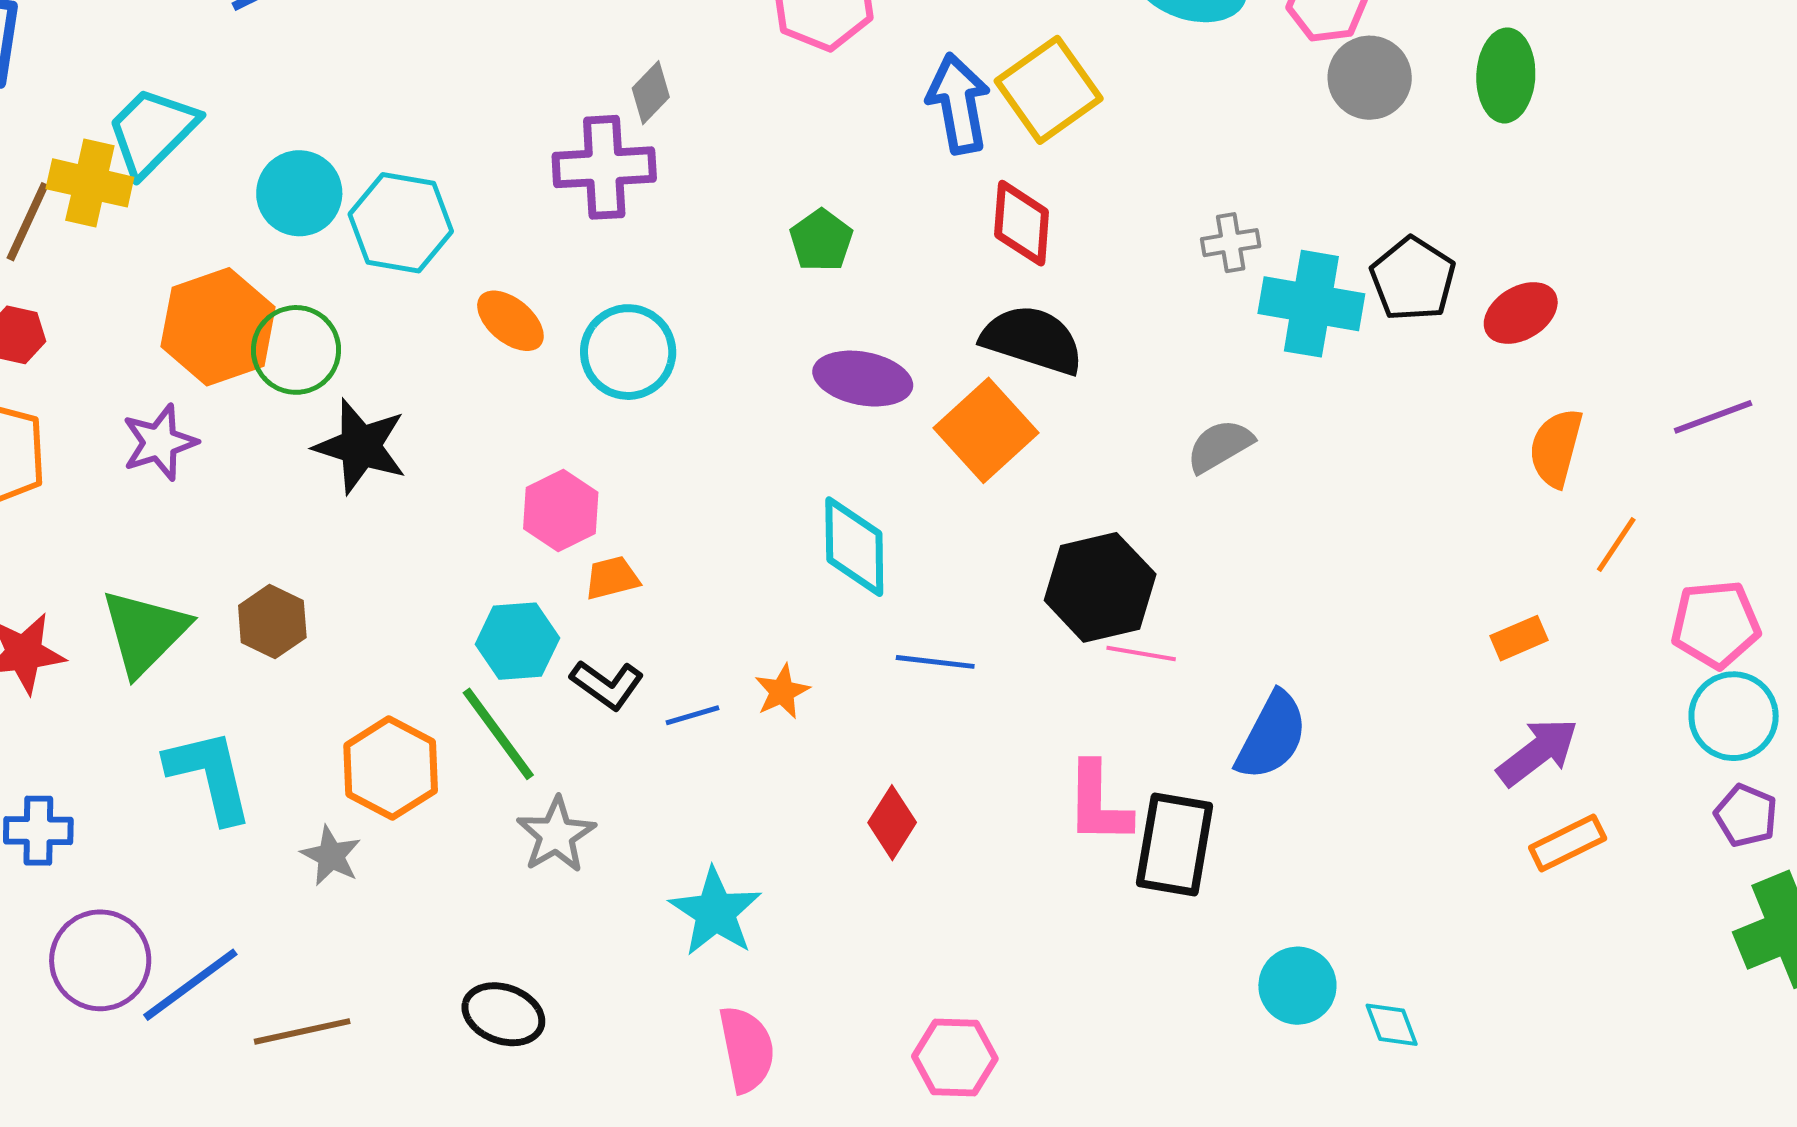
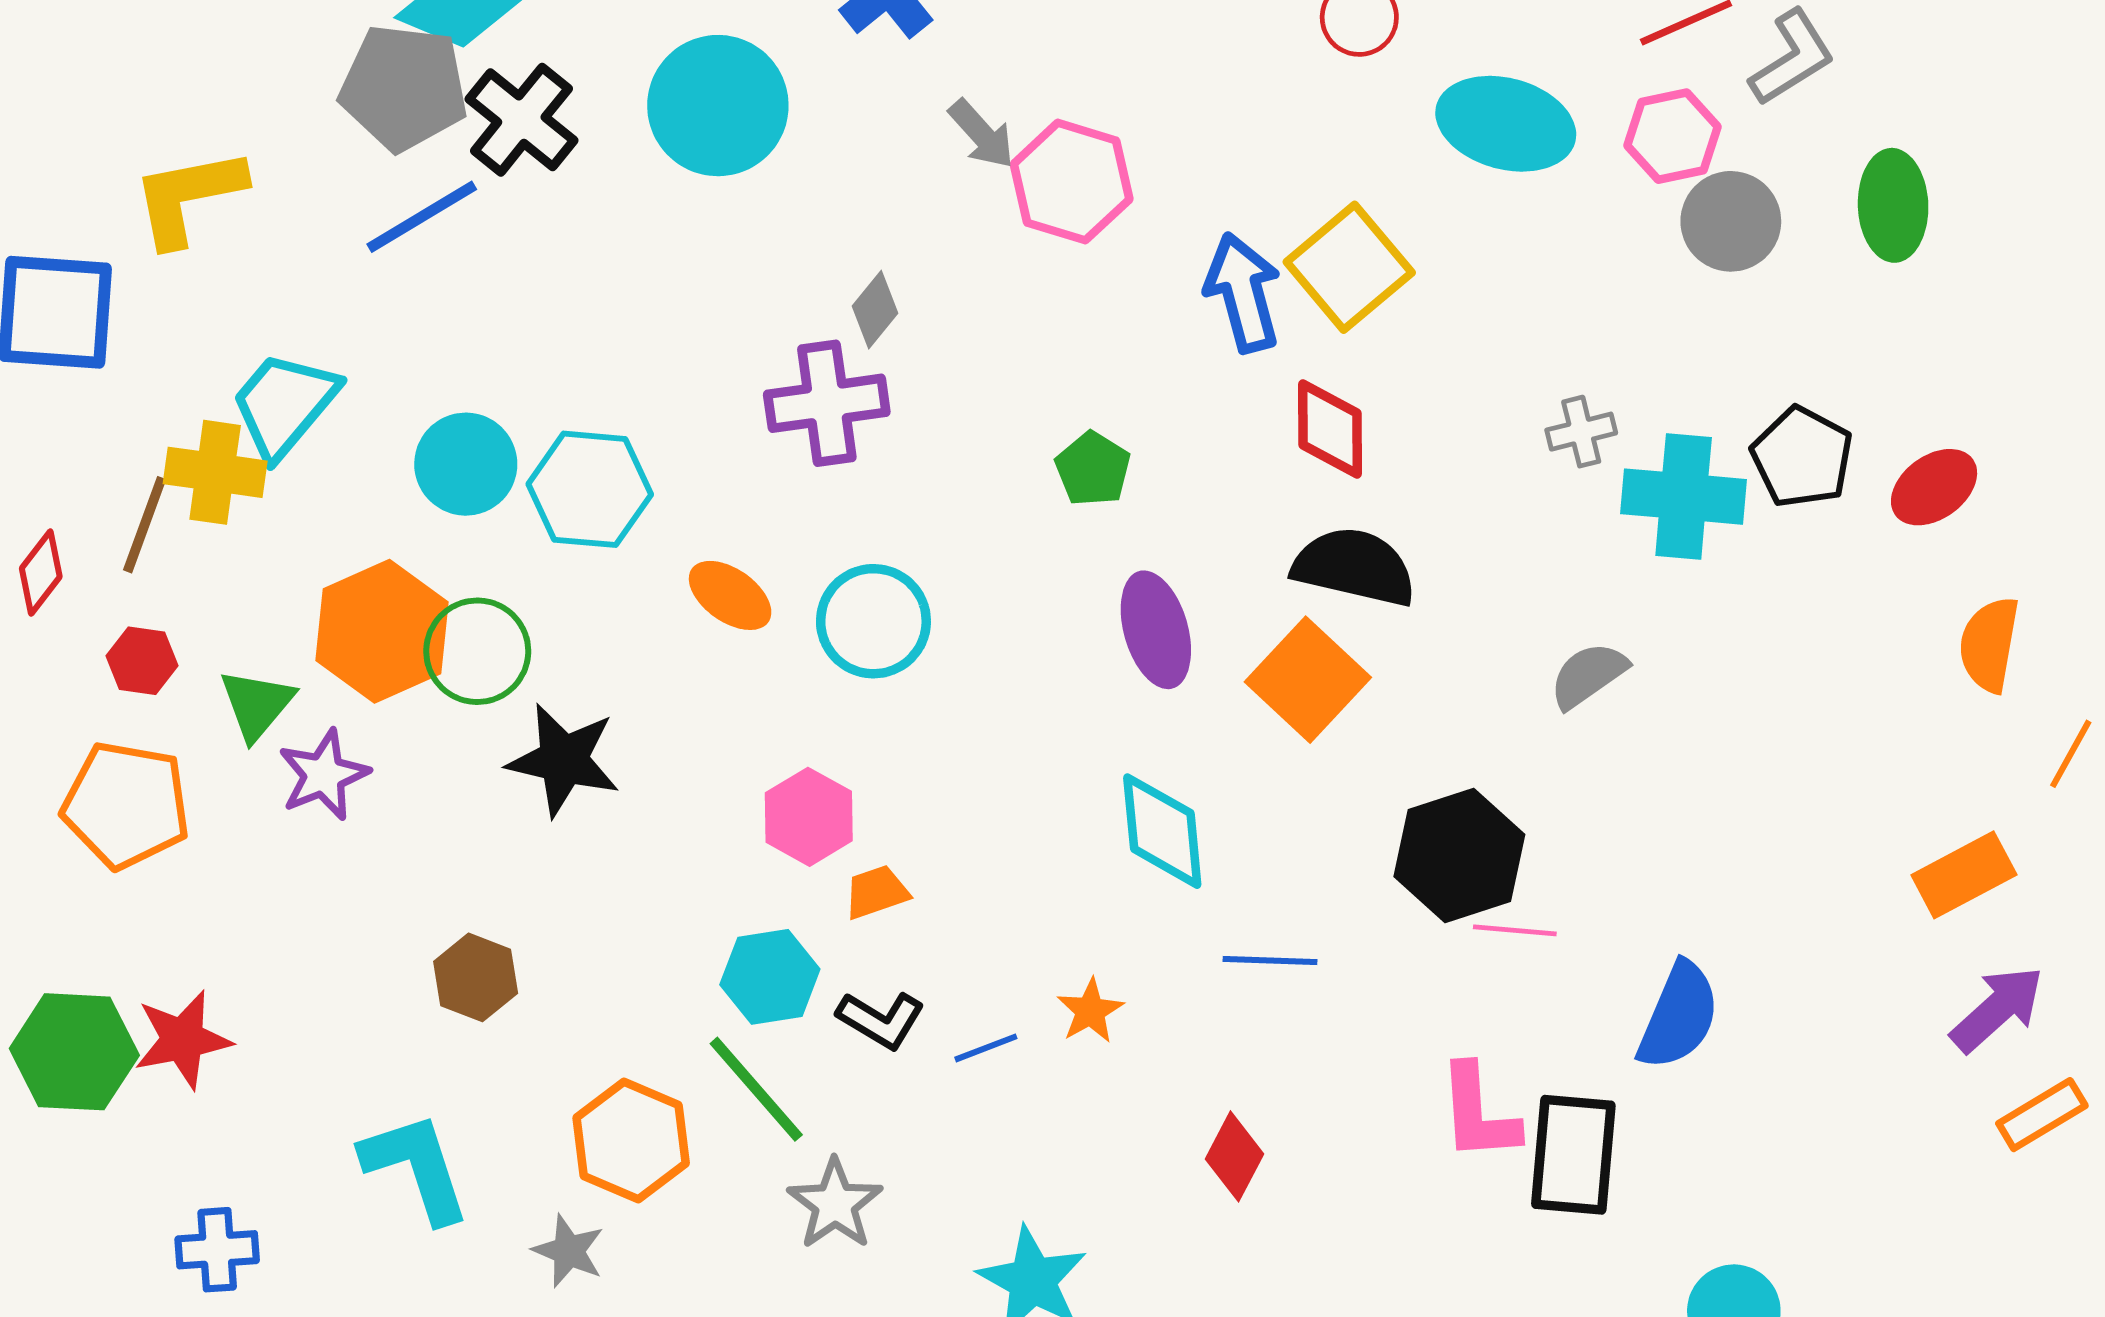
purple ellipse: (863, 379) -> (1156, 630), turned 68
green triangle: (145, 632) -> (257, 704), moved, size x0.7
orange rectangle: (1519, 638) -> (1964, 875), size x1.5

